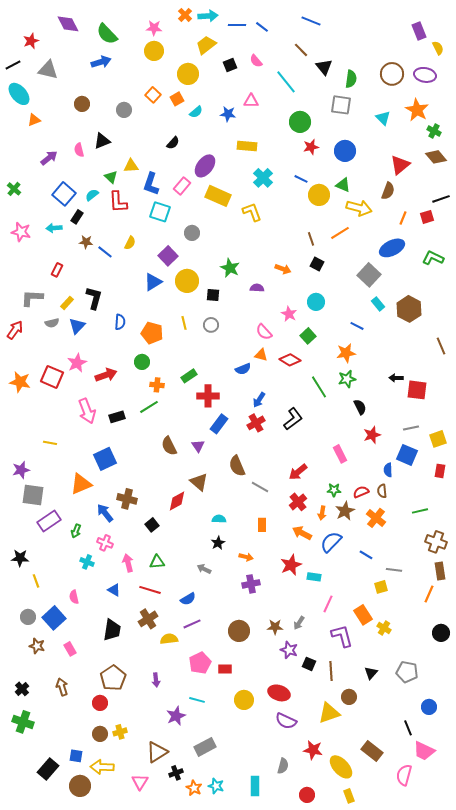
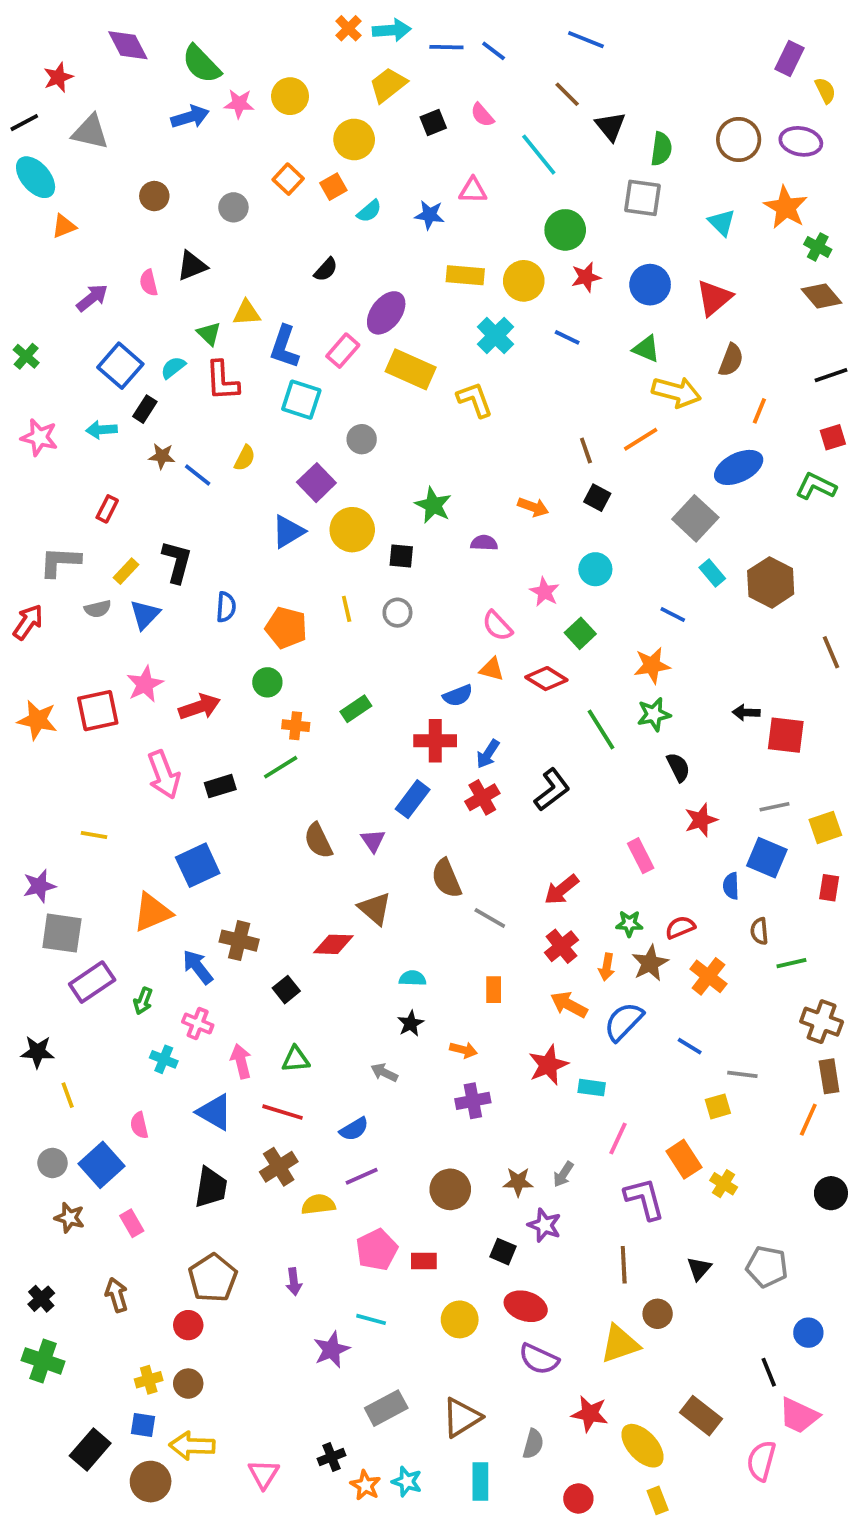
pink star: (154, 28) -> (239, 104), moved
purple rectangle: (419, 31) -> (790, 58), turned 48
red triangle: (400, 165) -> (714, 298), moved
yellow circle: (319, 195) -> (524, 281), moved
red square: (427, 217) -> (833, 437), moved
red square: (52, 377) -> (98, 711), turned -35
red cross: (208, 396) -> (435, 741), moved
brown semicircle: (382, 491) -> (759, 931), moved
red diamond: (177, 501) -> (333, 944), turned 30
blue triangle: (114, 590) -> (215, 1112), size x1.5
black square: (309, 664) -> (503, 1252), moved
yellow cross: (120, 732) -> (149, 1380), moved
brown triangle: (157, 752) -> (462, 1417), moved

